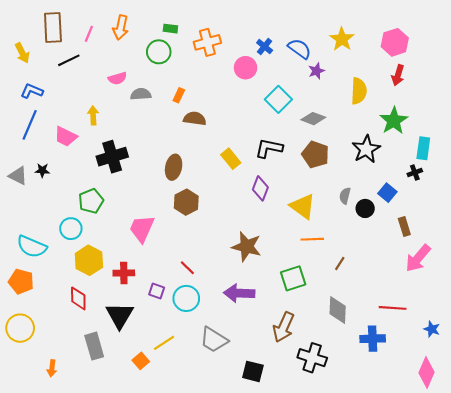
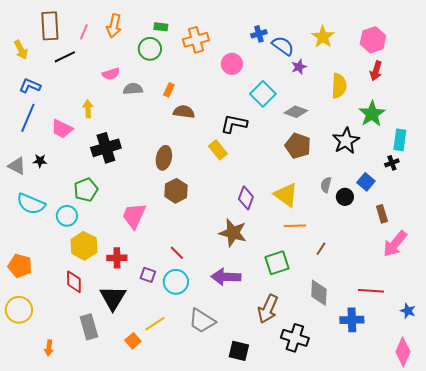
blue cross: (265, 47) -> (259, 34), moved, turned 35
black L-shape: (269, 148) -> (234, 124), moved
purple diamond: (260, 188) -> (246, 198), moved
cyan semicircle: (32, 247) -> (31, 204), moved

